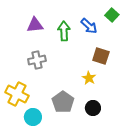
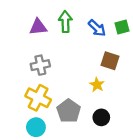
green square: (112, 15) -> (122, 27), moved, turned 32
green arrow: (64, 31) -> (65, 22), moved
yellow cross: (17, 94) -> (38, 98), moved

